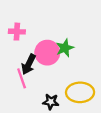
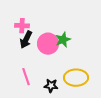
black arrow: (29, 64) -> (26, 40), moved
pink line: (22, 78) -> (26, 77), moved

